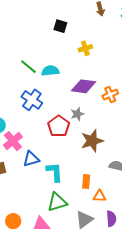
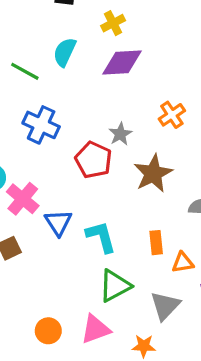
cyan semicircle: (50, 71) -> (65, 52), moved, turned -48
purple diamond: (84, 86) -> (122, 63), moved
orange cross: (110, 95) -> (172, 115), moved
blue triangle: (31, 159) -> (58, 223), turned -36

